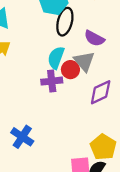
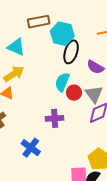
gray triangle: (84, 61) -> (94, 94), moved
purple cross: (52, 81) -> (55, 118), moved

